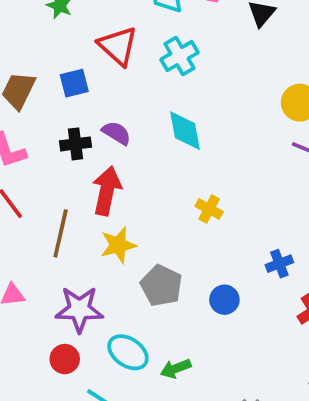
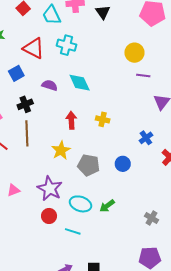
cyan cross: (179, 56) -> (66, 45), turned -30
purple semicircle: (116, 133) -> (50, 85), moved
red arrow: (107, 191) -> (71, 120), moved, size x0.7
brown line: (61, 233) -> (27, 133), moved
purple star: (79, 309) -> (50, 189), turned -30

